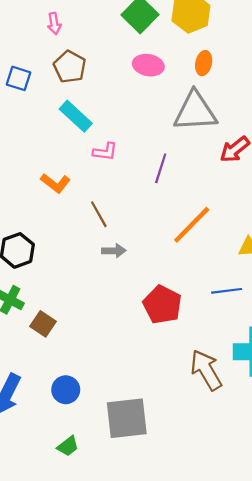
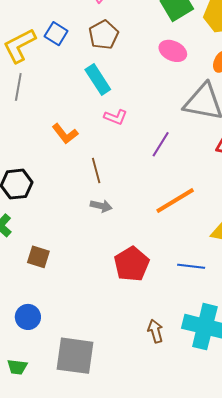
brown square: (43, 324) -> (38, 257), moved, turned -30
brown arrow: (206, 370) -> (155, 331), size x0.6
green trapezoid: (68, 446) -> (17, 367), turned 30

